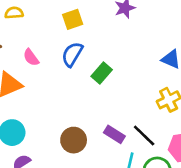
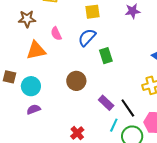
green rectangle: (102, 73) -> (106, 56), turned -70
brown circle: (74, 140) -> (76, 81), moved

